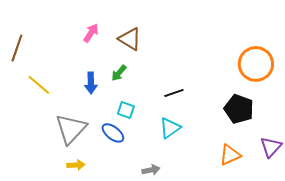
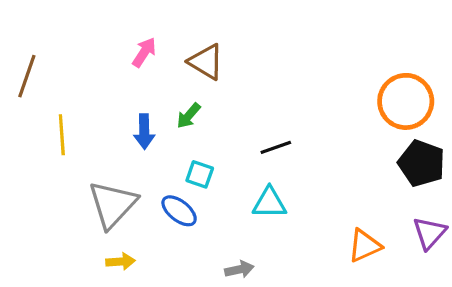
yellow line: (39, 85) -> (62, 135), turned 45
black pentagon: (239, 109) -> (422, 163), moved
cyan triangle: (170, 128) -> (269, 203), turned 35

